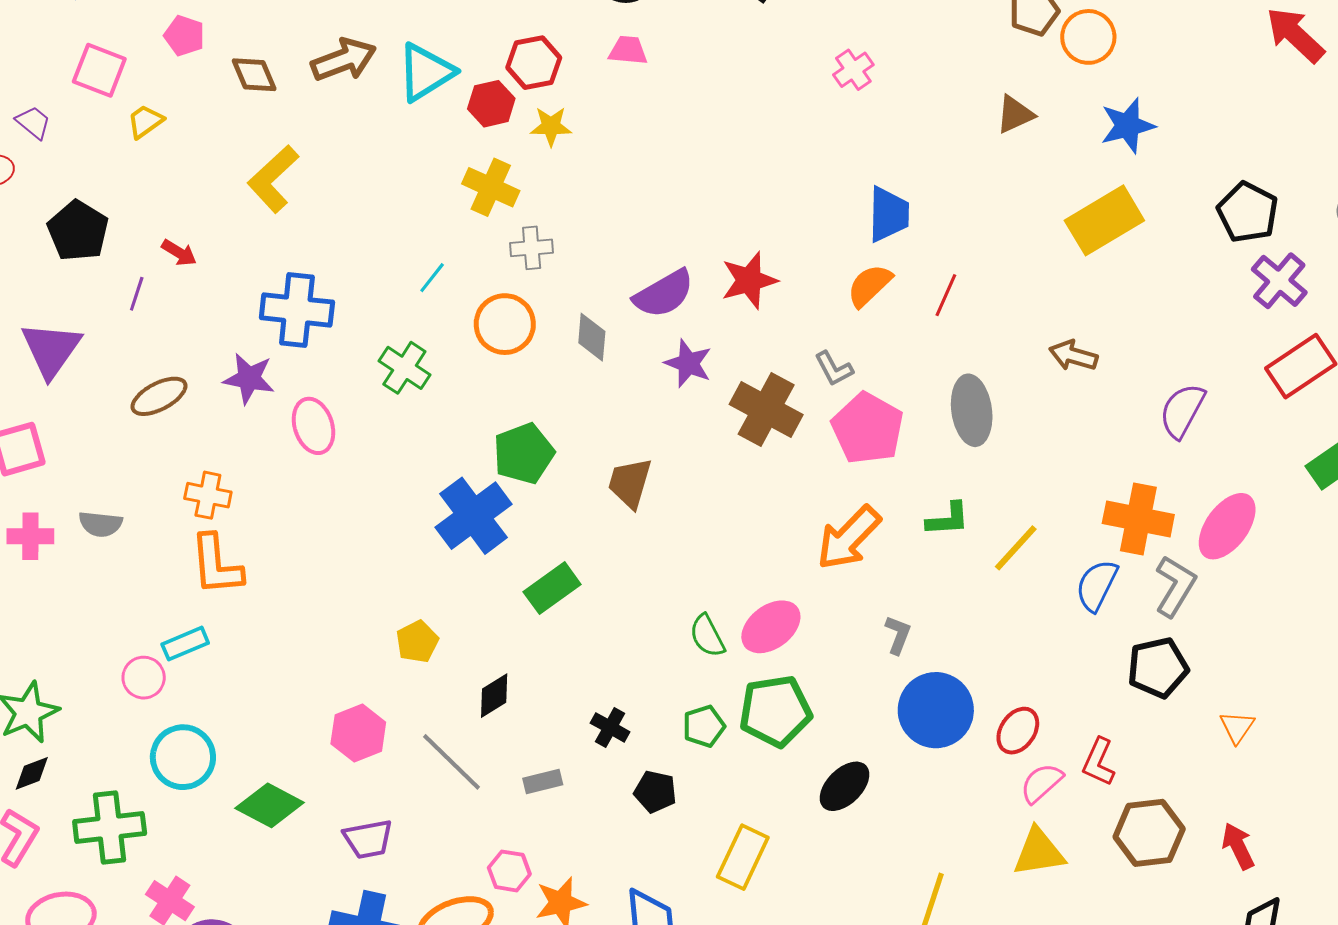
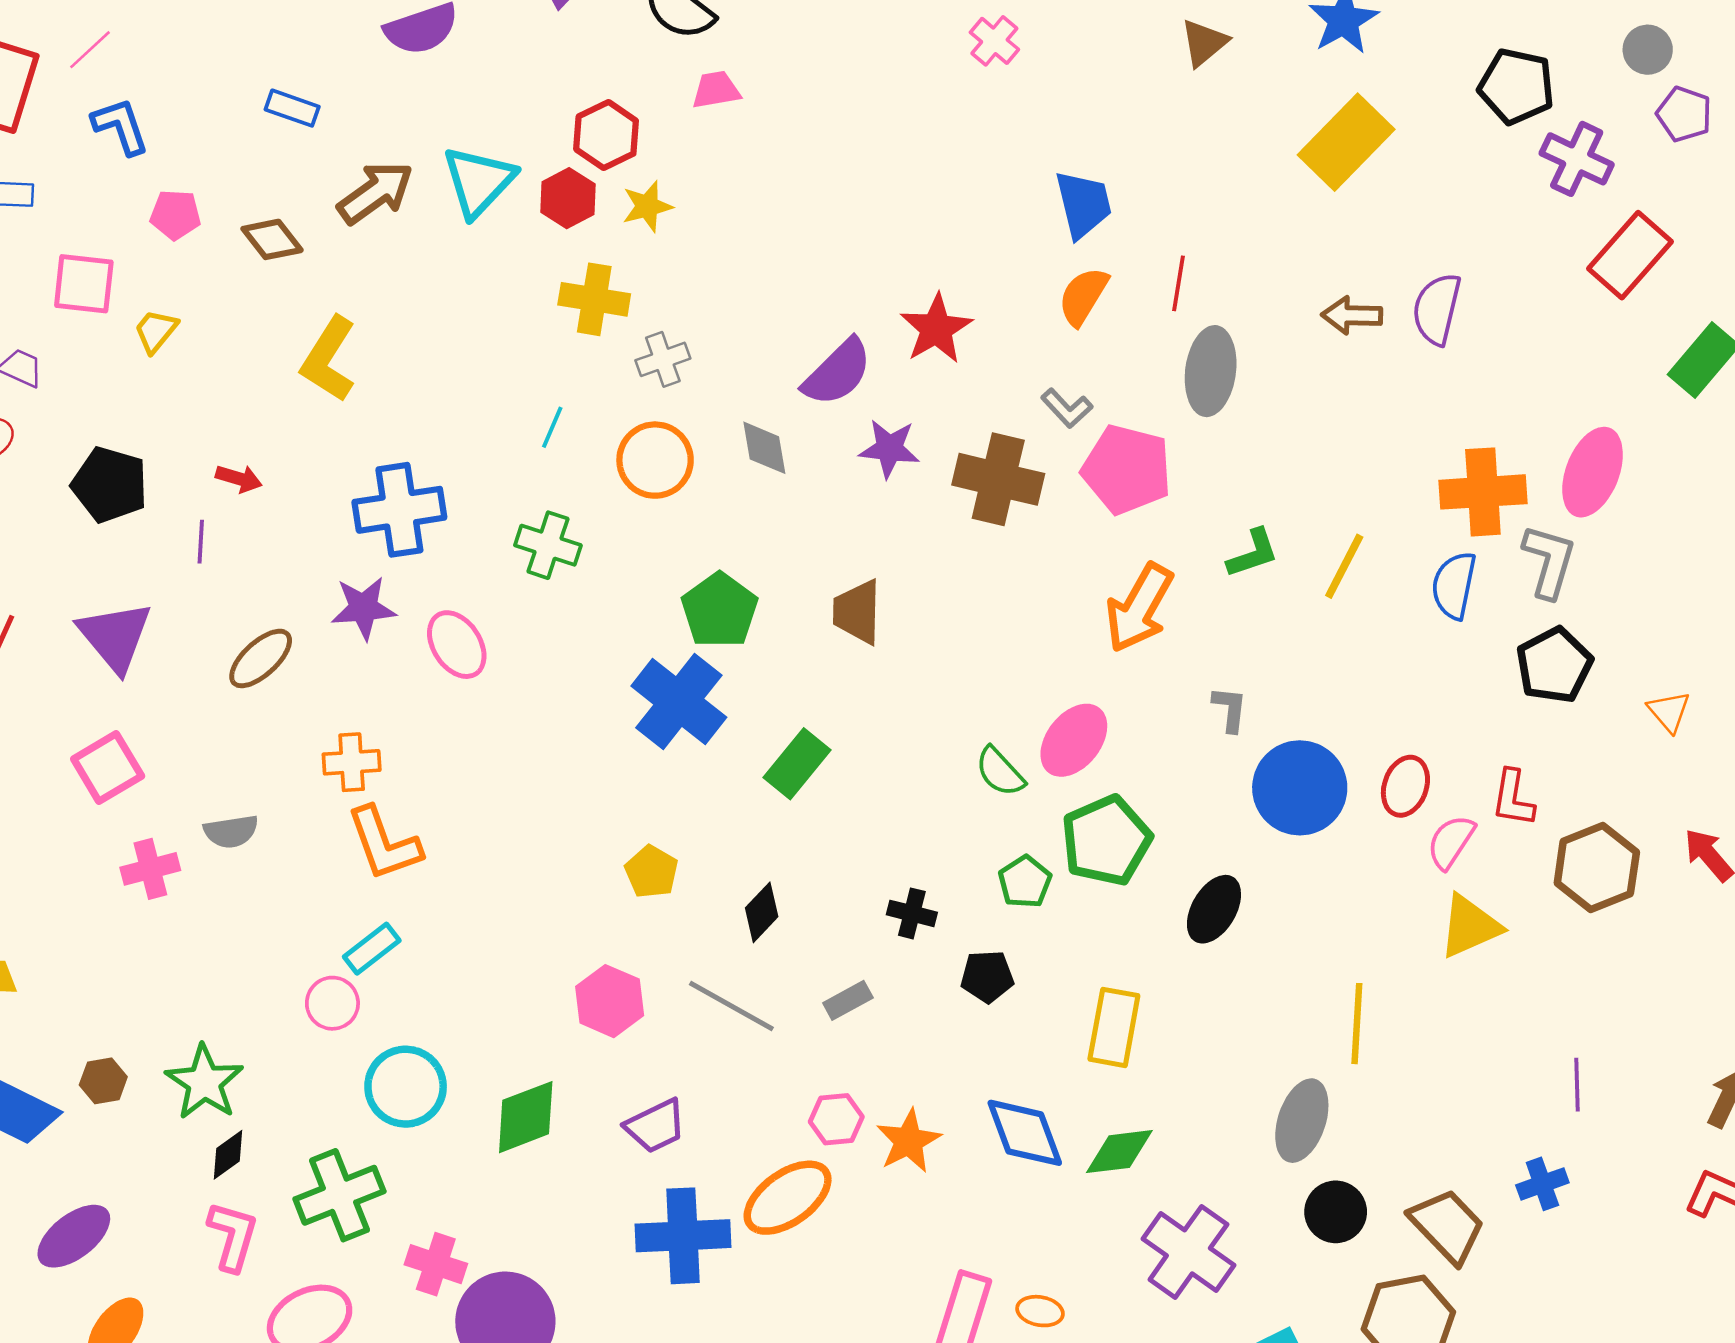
gray ellipse: (972, 410) -> (1211, 371), moved, turned 30
purple semicircle: (1182, 411) -> (1437, 309), moved
green diamond: (270, 805) -> (526, 1117), turned -34

